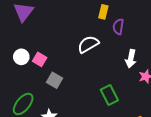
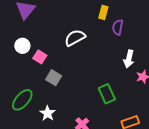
white semicircle: (88, 44) -> (75, 38), moved
white circle: (21, 57) -> (22, 46), moved

